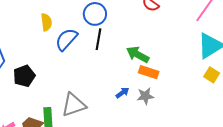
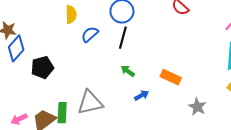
blue semicircle: (66, 39) -> (90, 34), size x0.7
green arrow: (138, 55) -> (128, 71), moved, size x0.6
gray star: (145, 96) -> (197, 107), moved, turned 30

